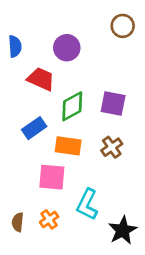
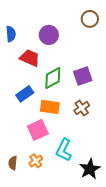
purple square: (113, 104) -> (83, 76), turned -30
pink square: (52, 177) -> (38, 130), turned -30

